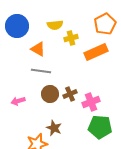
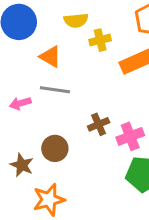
brown circle: (50, 94) -> (55, 148), moved
pink arrow: (18, 101) -> (20, 103), moved
brown star: (54, 128) -> (22, 165), moved

